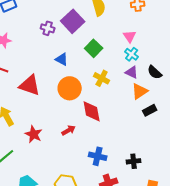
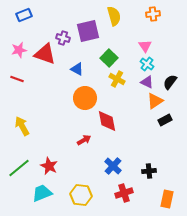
purple square: (73, 21) -> (88, 31), turned 30
black semicircle: (155, 72) -> (170, 82), turned 84
yellow cross: (102, 78) -> (117, 79), moved
red triangle: (30, 85) -> (45, 54), moved
red star: (34, 134) -> (49, 166), moved
blue cross: (98, 156) -> (113, 166), turned 30

